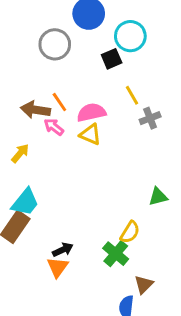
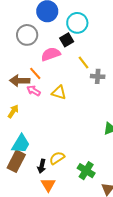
pink semicircle: (91, 112) -> (51, 54), moved
gray cross: (150, 118) -> (98, 76), turned 32
yellow semicircle: (130, 232) -> (57, 158), moved, turned -147
black arrow: (63, 250) -> (42, 166), moved, turned 136

